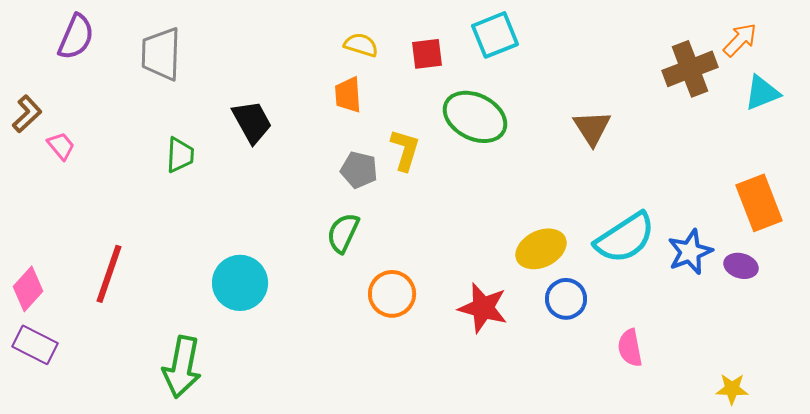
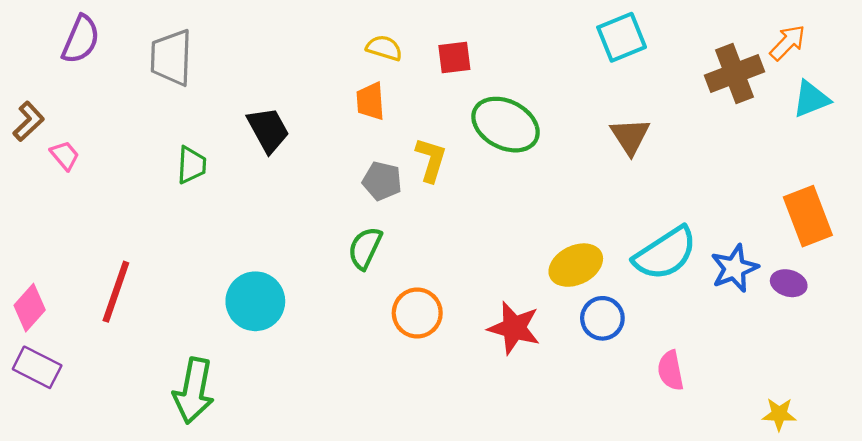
cyan square: (495, 35) -> (622, 37), moved

